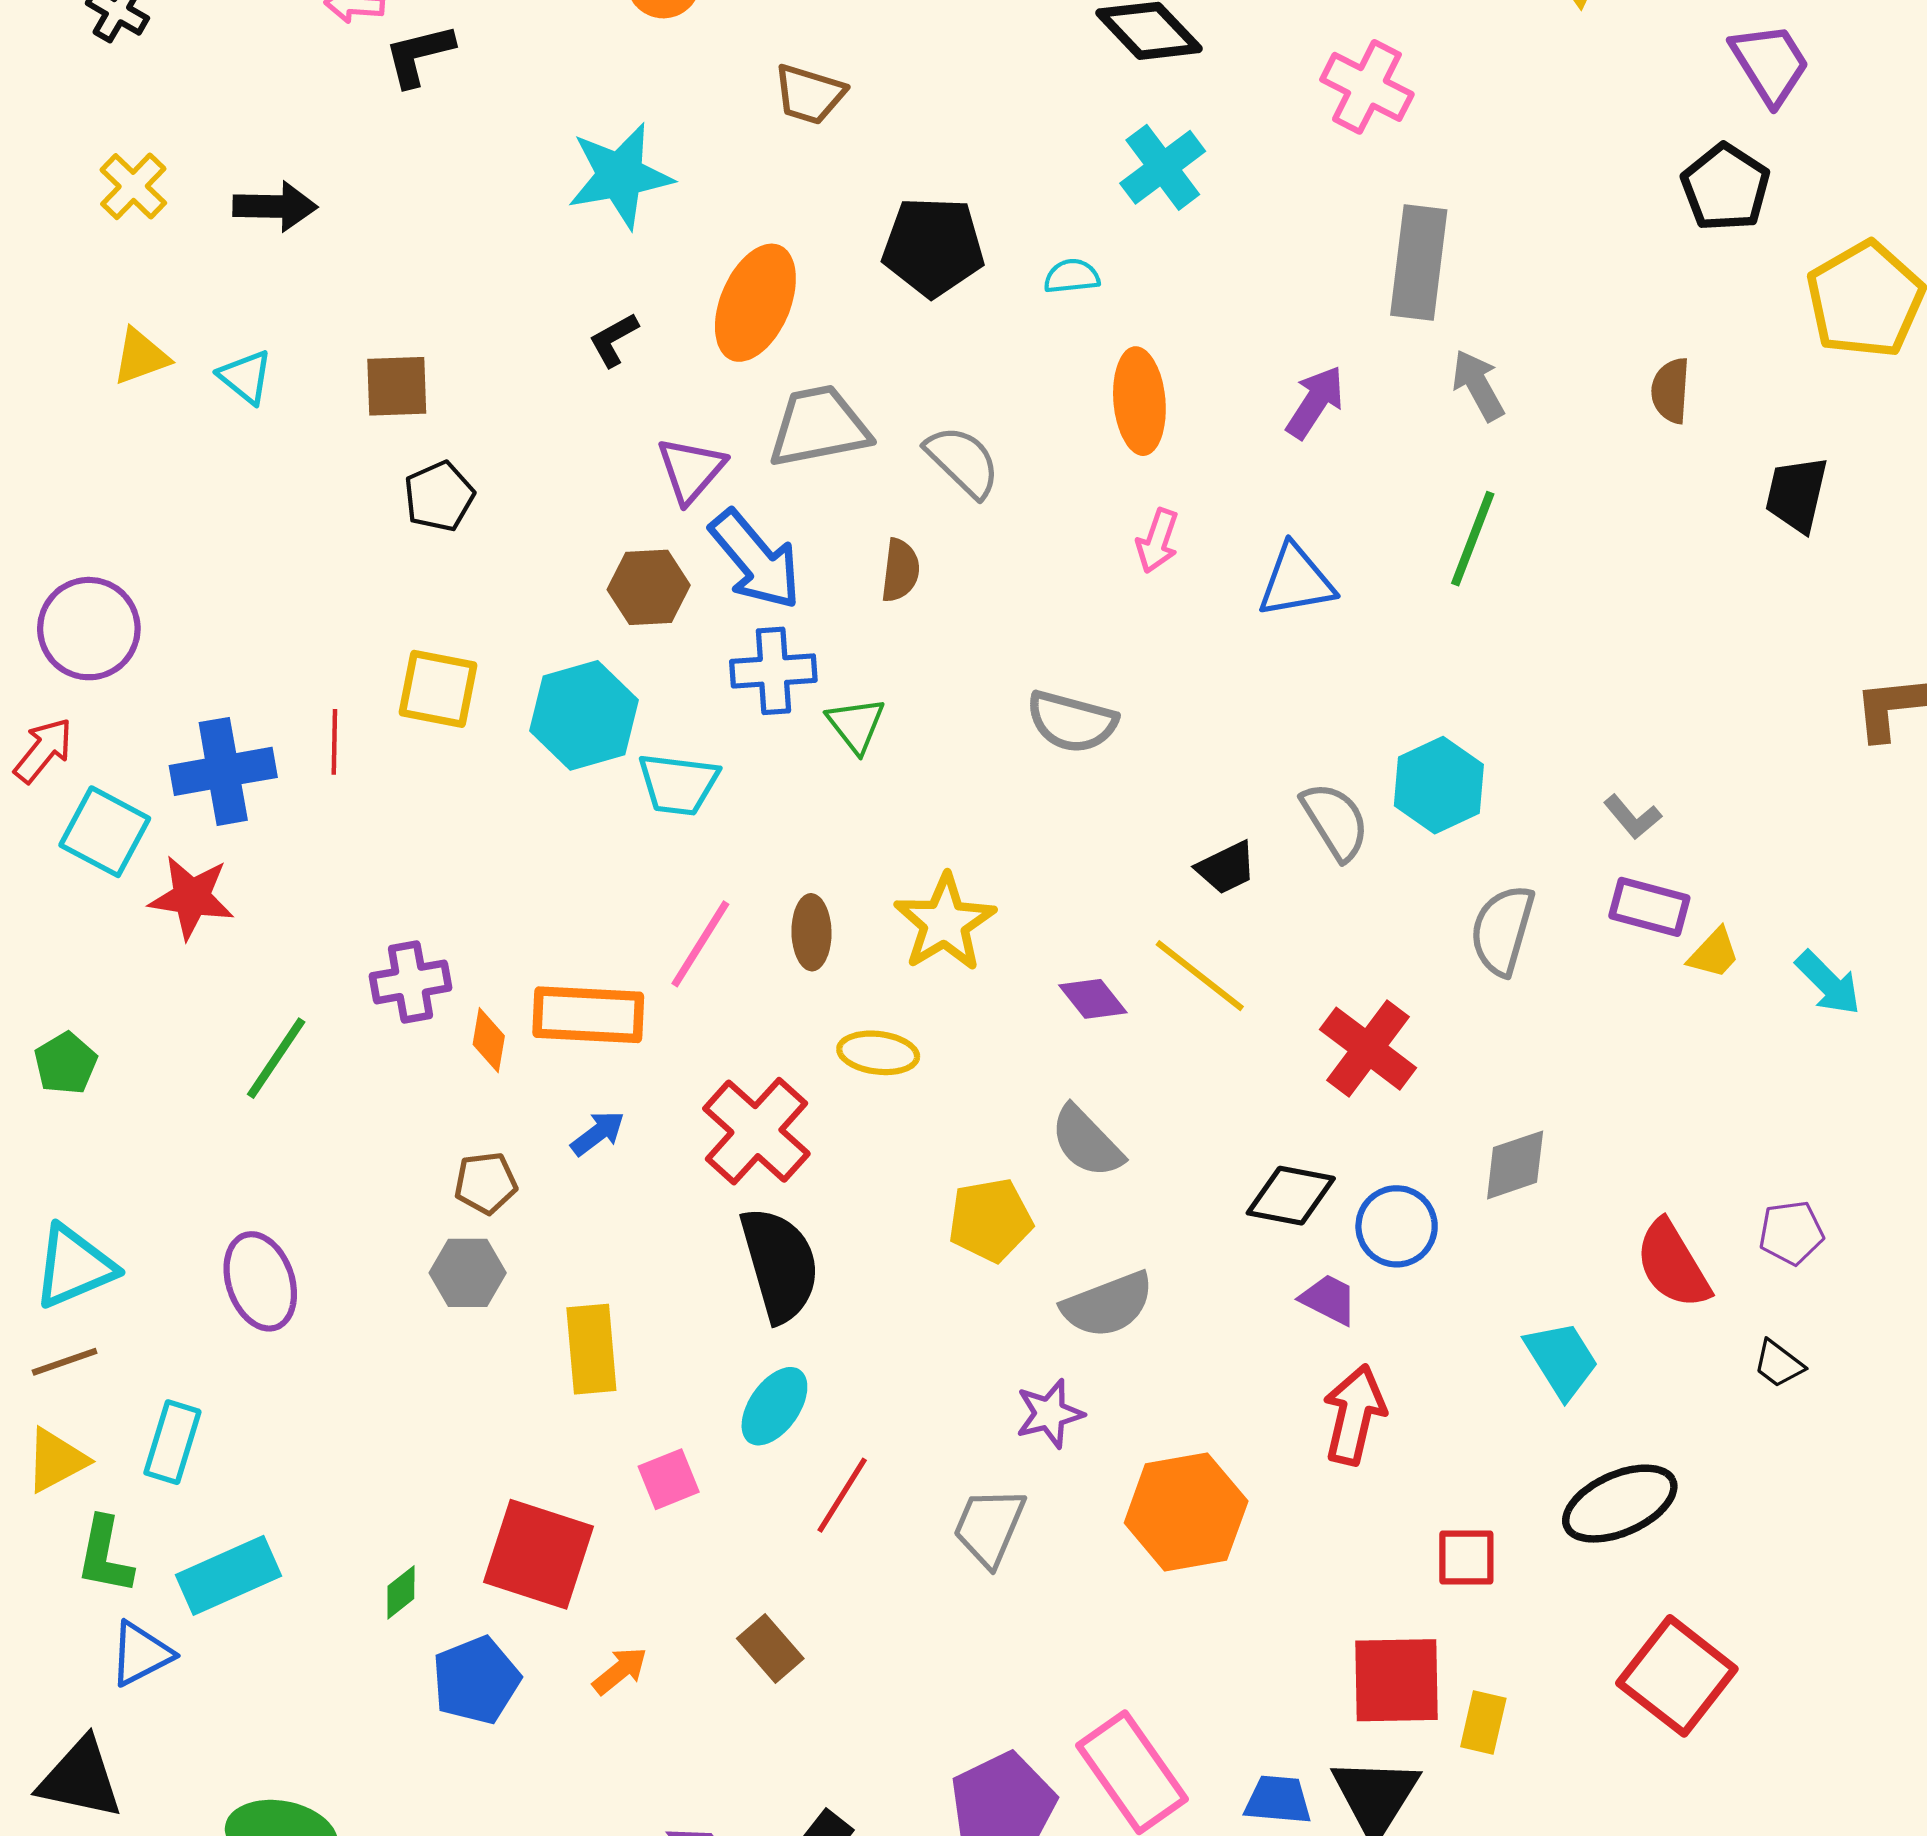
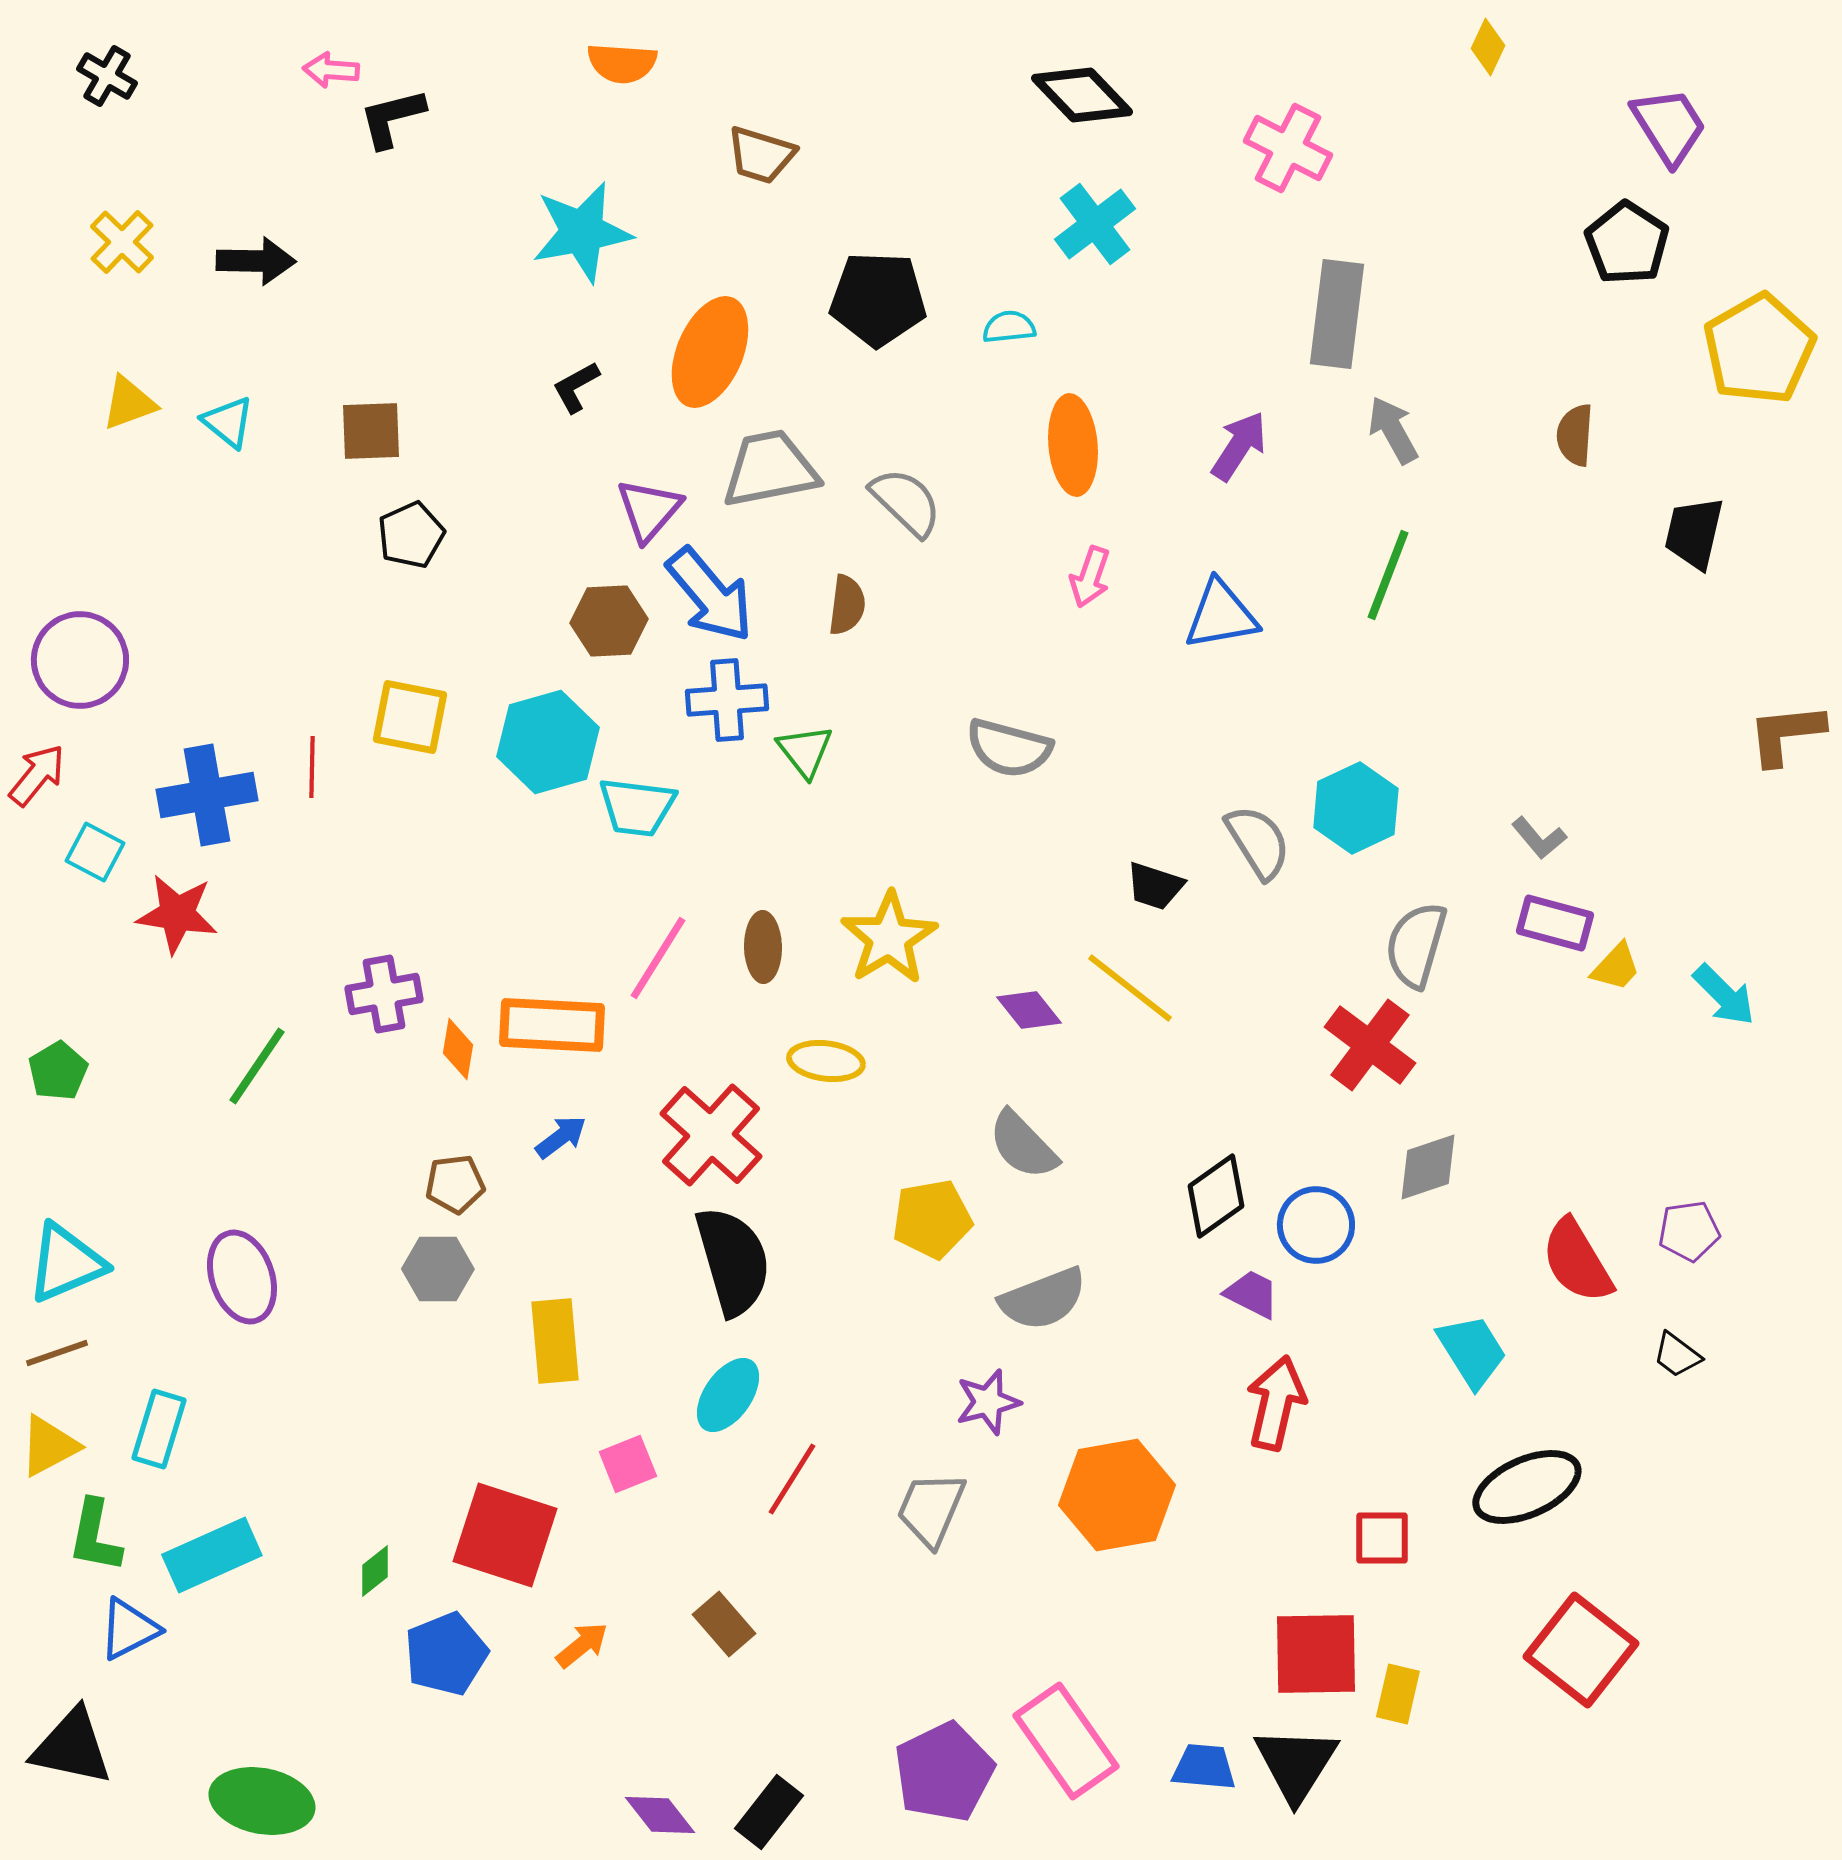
cyan square: (105, 832) -> (95, 852), size x0.7
black trapezoid: (1226, 868) -> (1155, 886), turned 44
red cross: (1368, 1049) -> (1370, 1045), moved
black diamond: (1291, 1196) -> (1216, 1196), turned -46

